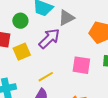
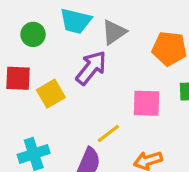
green circle: (20, 21) -> (33, 34), moved
yellow line: (46, 77) -> (108, 134), moved

